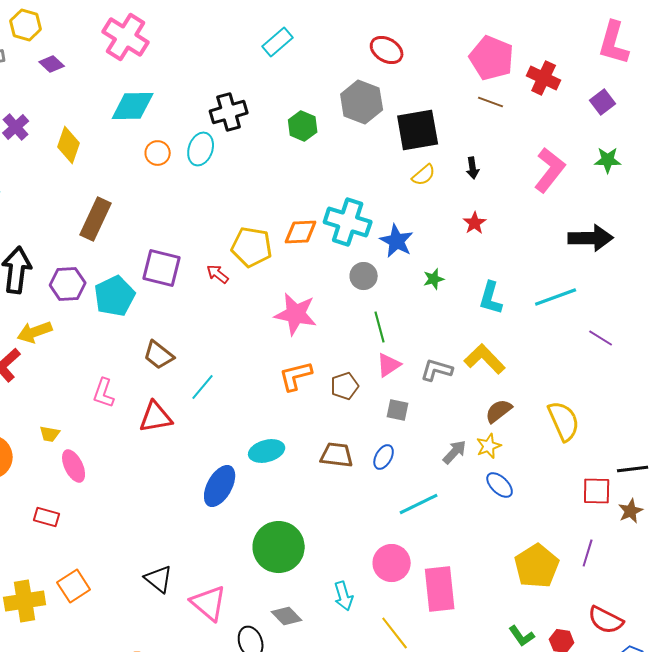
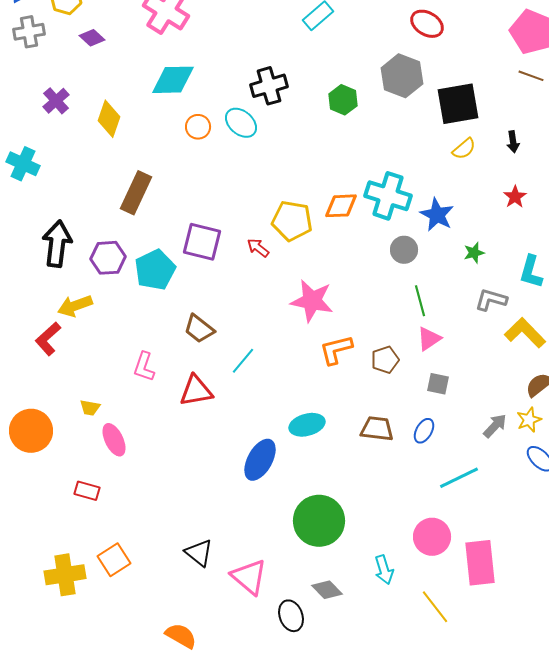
cyan ellipse: (201, 149) -> (241, 123), turned -68
pink star: (296, 314) -> (312, 301), moved
gray L-shape: (437, 370) -> (491, 300), moved

